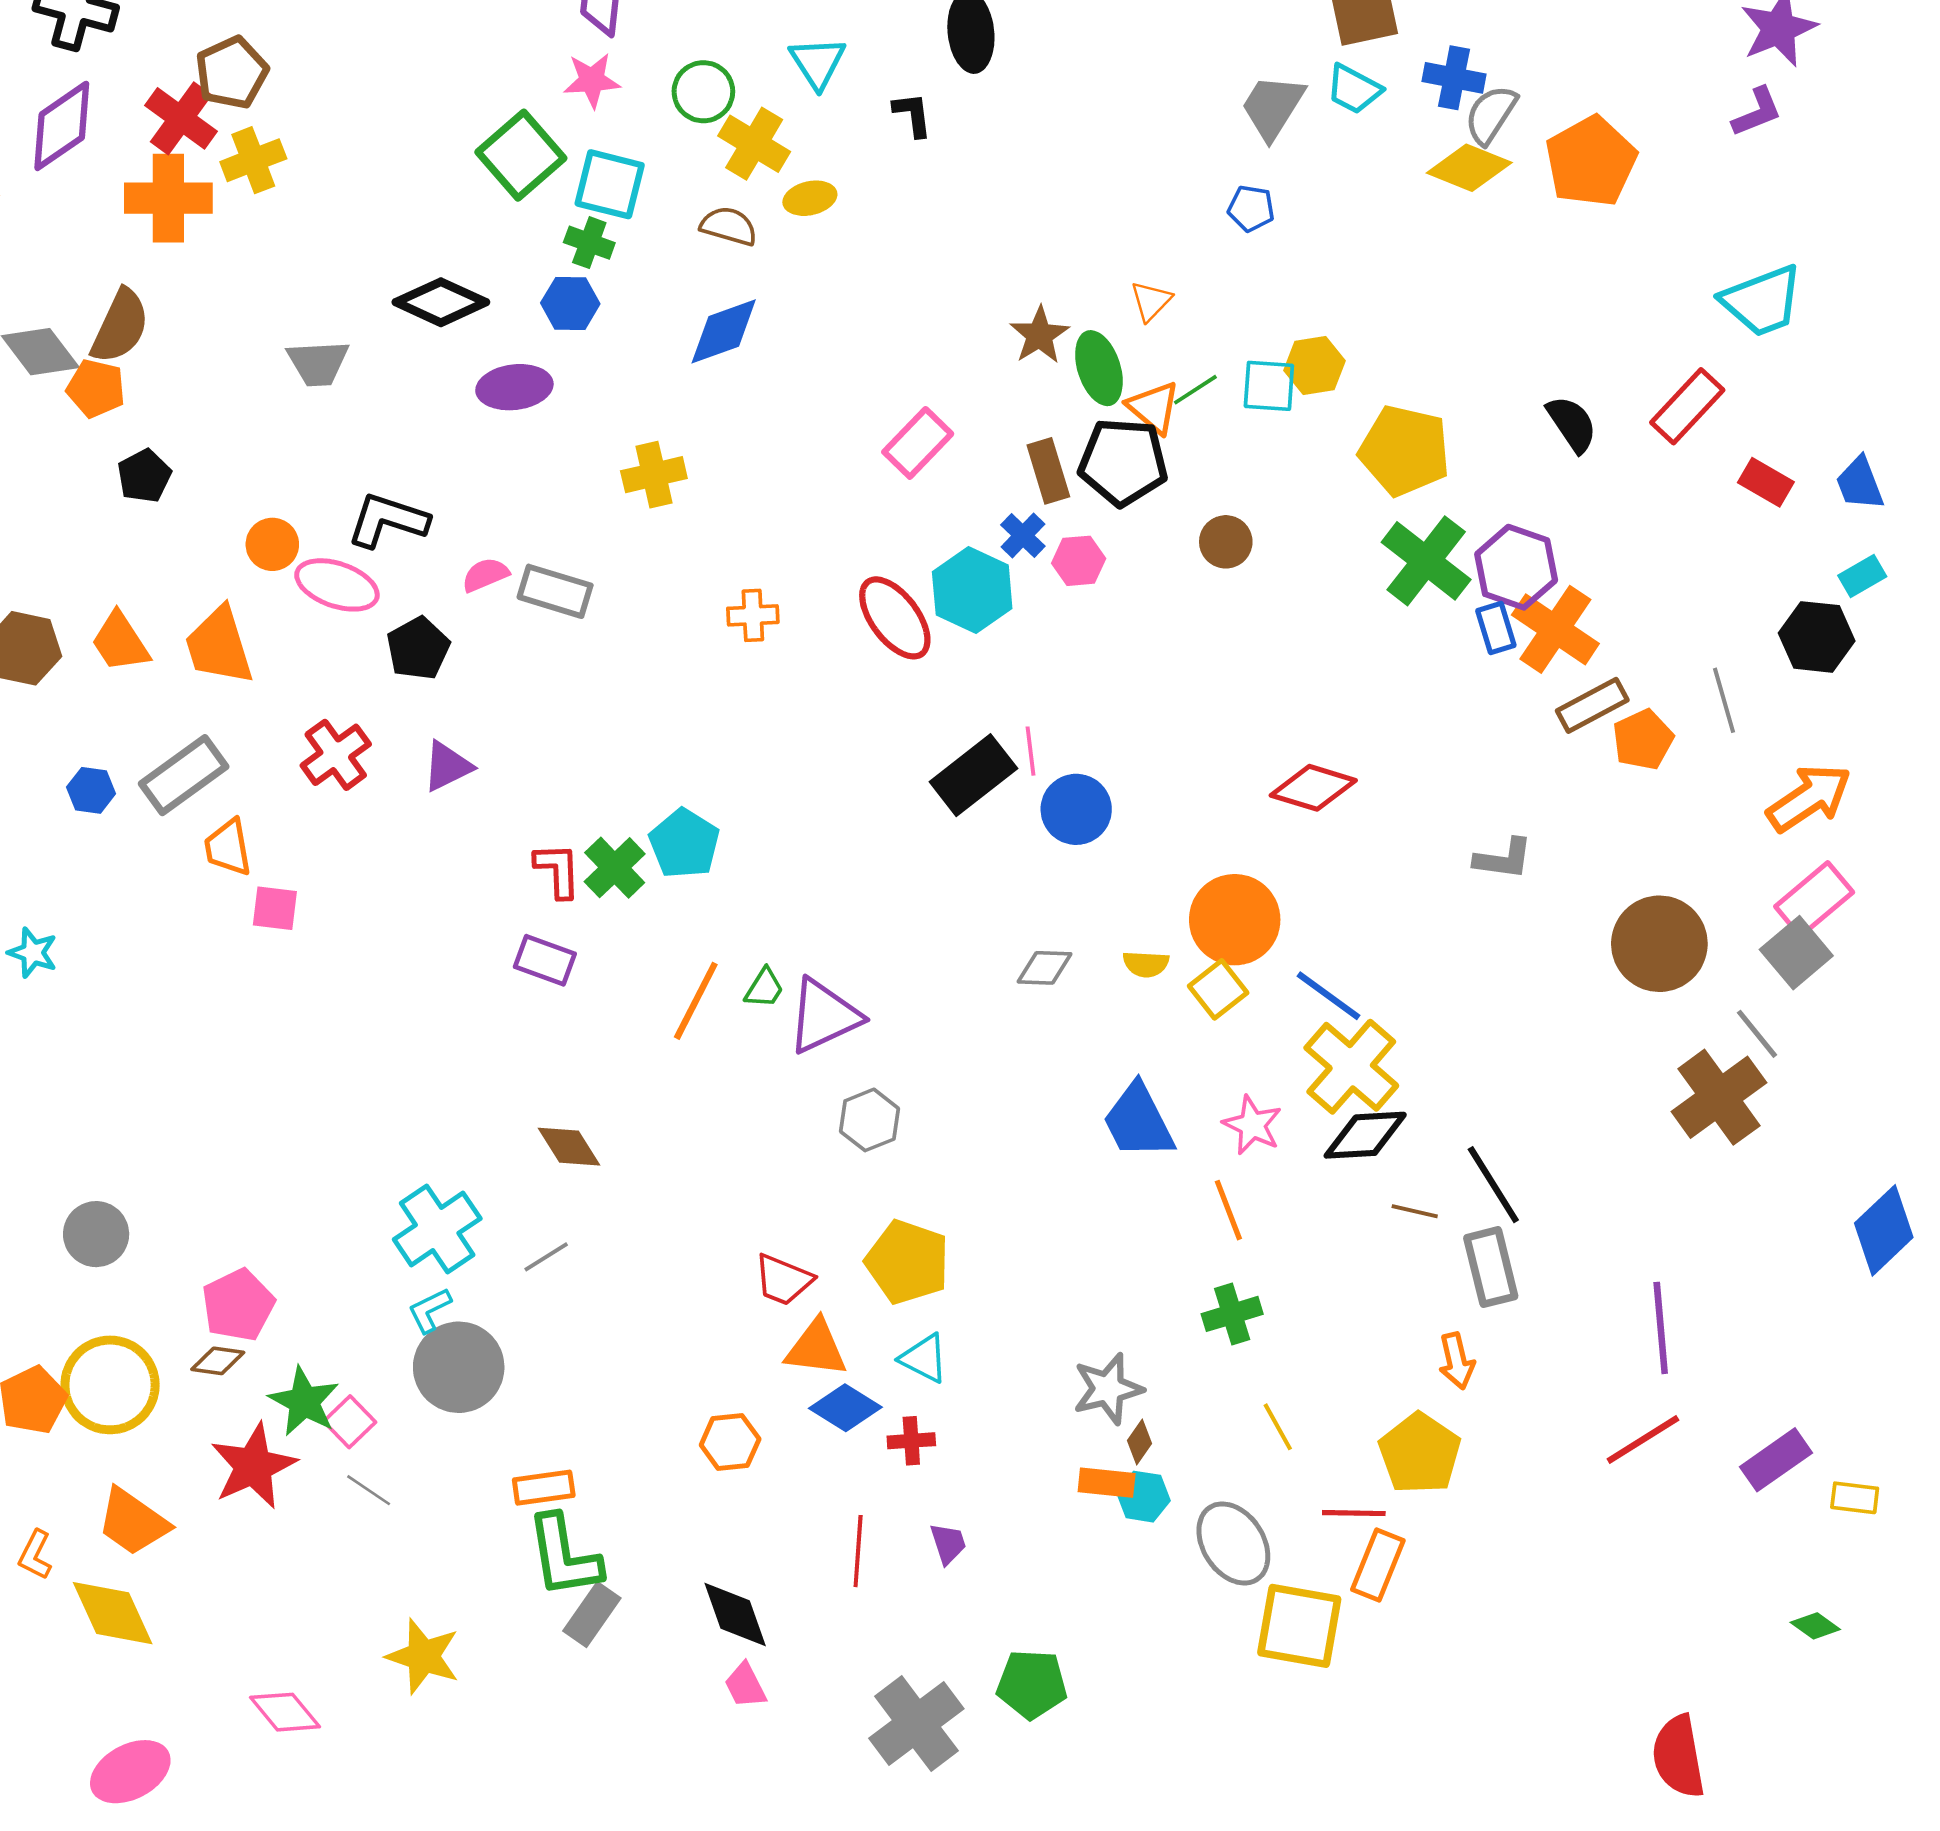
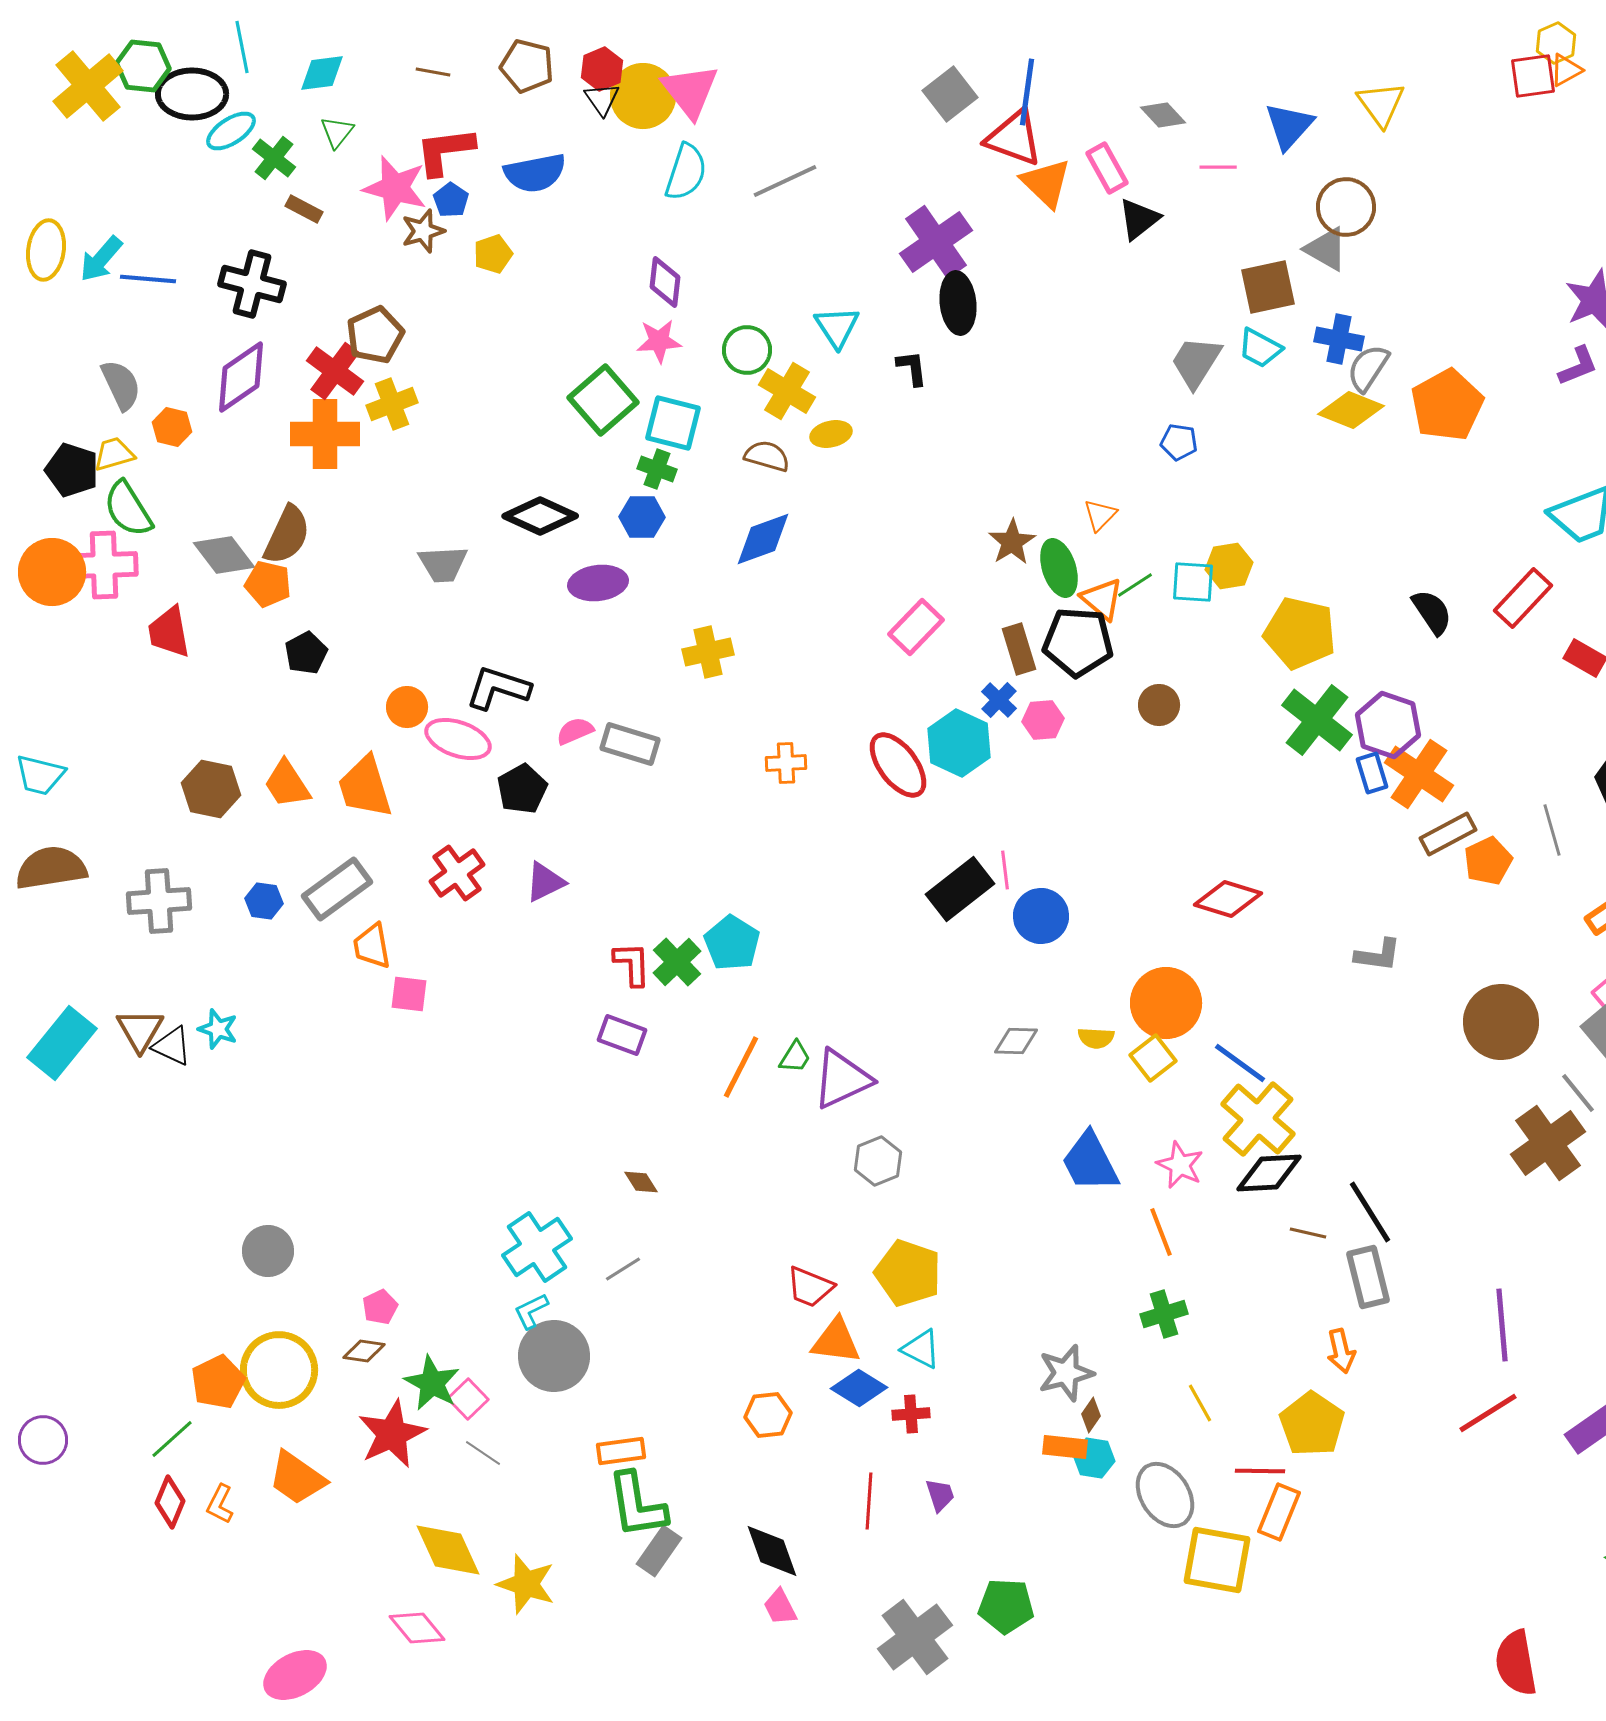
brown diamond: (569, 1147) -> (641, 1182), size x0.7
pink pentagon: (238, 1305) -> (380, 1307), size x0.6
yellow diamond: (113, 1613) -> (448, 1550), moved

